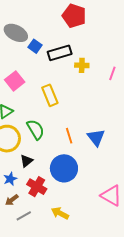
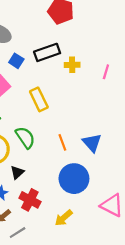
blue square: (35, 46) -> (16, 61), moved
blue circle: (64, 168) -> (74, 179), moved
yellow arrow: (60, 213) -> (64, 218), moved, turned -66

